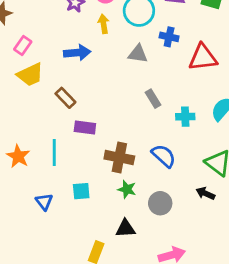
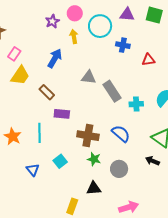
blue arrow: (77, 53) -> (55, 58), turned -54
gray triangle: (138, 54) -> (89, 77), moved
red triangle: (203, 57) -> (148, 60), size x0.6
yellow trapezoid: (30, 75) -> (20, 75), turned -30
gray rectangle: (153, 99) -> (112, 91), size x1.5
cyan square: (81, 191) -> (60, 161), turned -32

